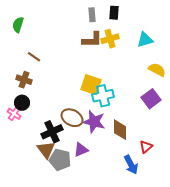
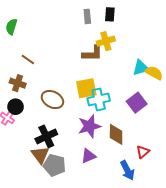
brown L-shape: (92, 40) -> (92, 53), moved
cyan triangle: (145, 40) -> (141, 68), moved
yellow square: (91, 85) -> (86, 88), turned -30
purple square: (151, 99) -> (137, 103), moved
brown ellipse: (72, 118) -> (52, 100), moved
purple star: (94, 122) -> (89, 126), turned -30
purple triangle: (81, 150) -> (88, 156), moved

